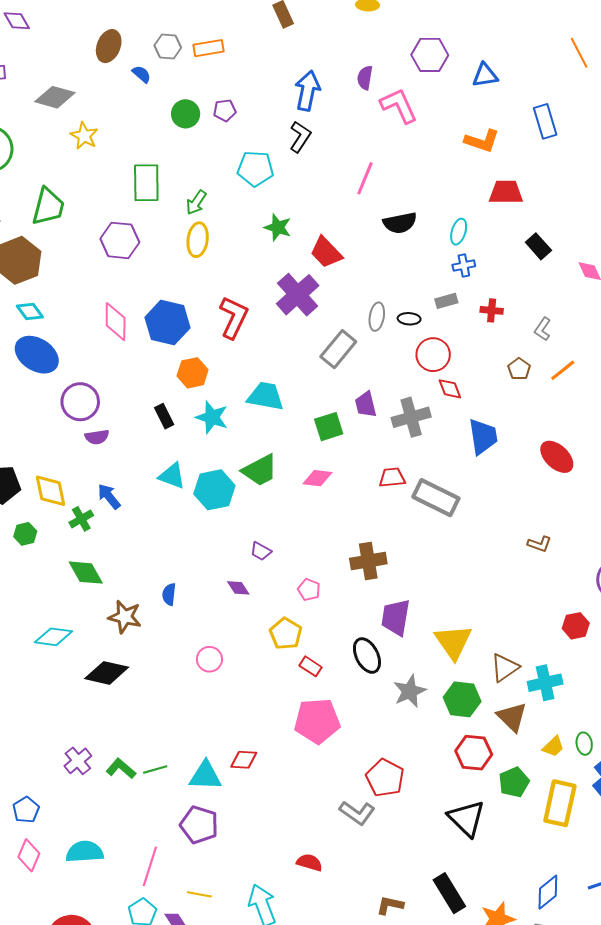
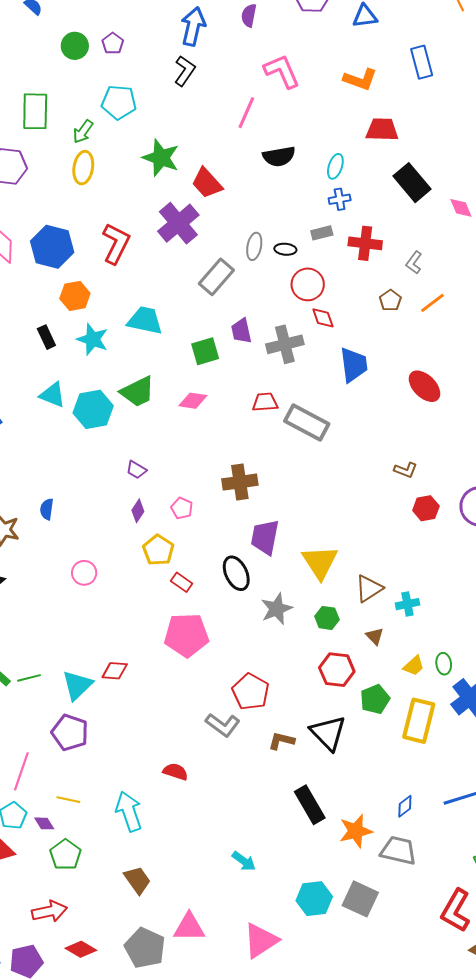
pink L-shape: (399, 106) -> (282, 71), moved
purple pentagon: (225, 110) -> (113, 43), turned -30
cyan pentagon: (255, 169) -> (119, 102), moved
green star: (278, 227) -> (161, 158), size x1.4
black rectangle: (538, 246) -> (412, 183), size x1.5
red cross: (492, 310) -> (365, 243), size x1.5
purple diamond: (238, 588) -> (138, 511), moved, turned 65
red hexagon: (576, 626) -> (426, 508), moved
cyan cross: (545, 683) -> (407, 604), size x0.7
green hexagon: (462, 699) -> (327, 618), size x0.7
brown triangle: (512, 717) -> (375, 636), size x0.6
cyan triangle: (205, 776) -> (77, 685), turned -48
blue diamond: (548, 892) -> (405, 806), size x0.7
brown L-shape: (390, 905) -> (281, 741), moved

